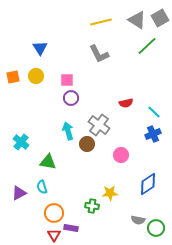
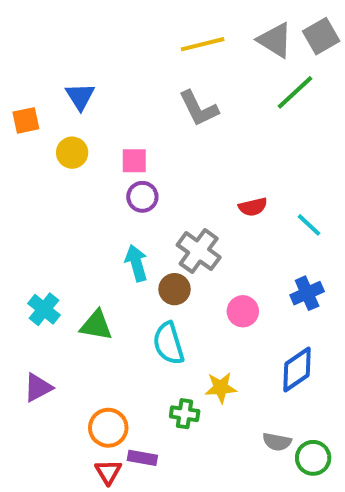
orange square: (13, 77) -> (26, 120), moved
blue cross: (153, 134) -> (307, 293), moved
cyan cross: (21, 142) -> (44, 309), moved
cyan semicircle: (42, 187) -> (168, 343), moved, size x1.5

